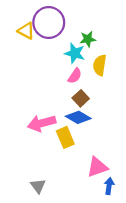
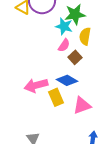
green star: (88, 39) -> (75, 14), size x1.5
brown square: (81, 98) -> (75, 57), moved
pink triangle: (97, 167) -> (82, 105), moved

